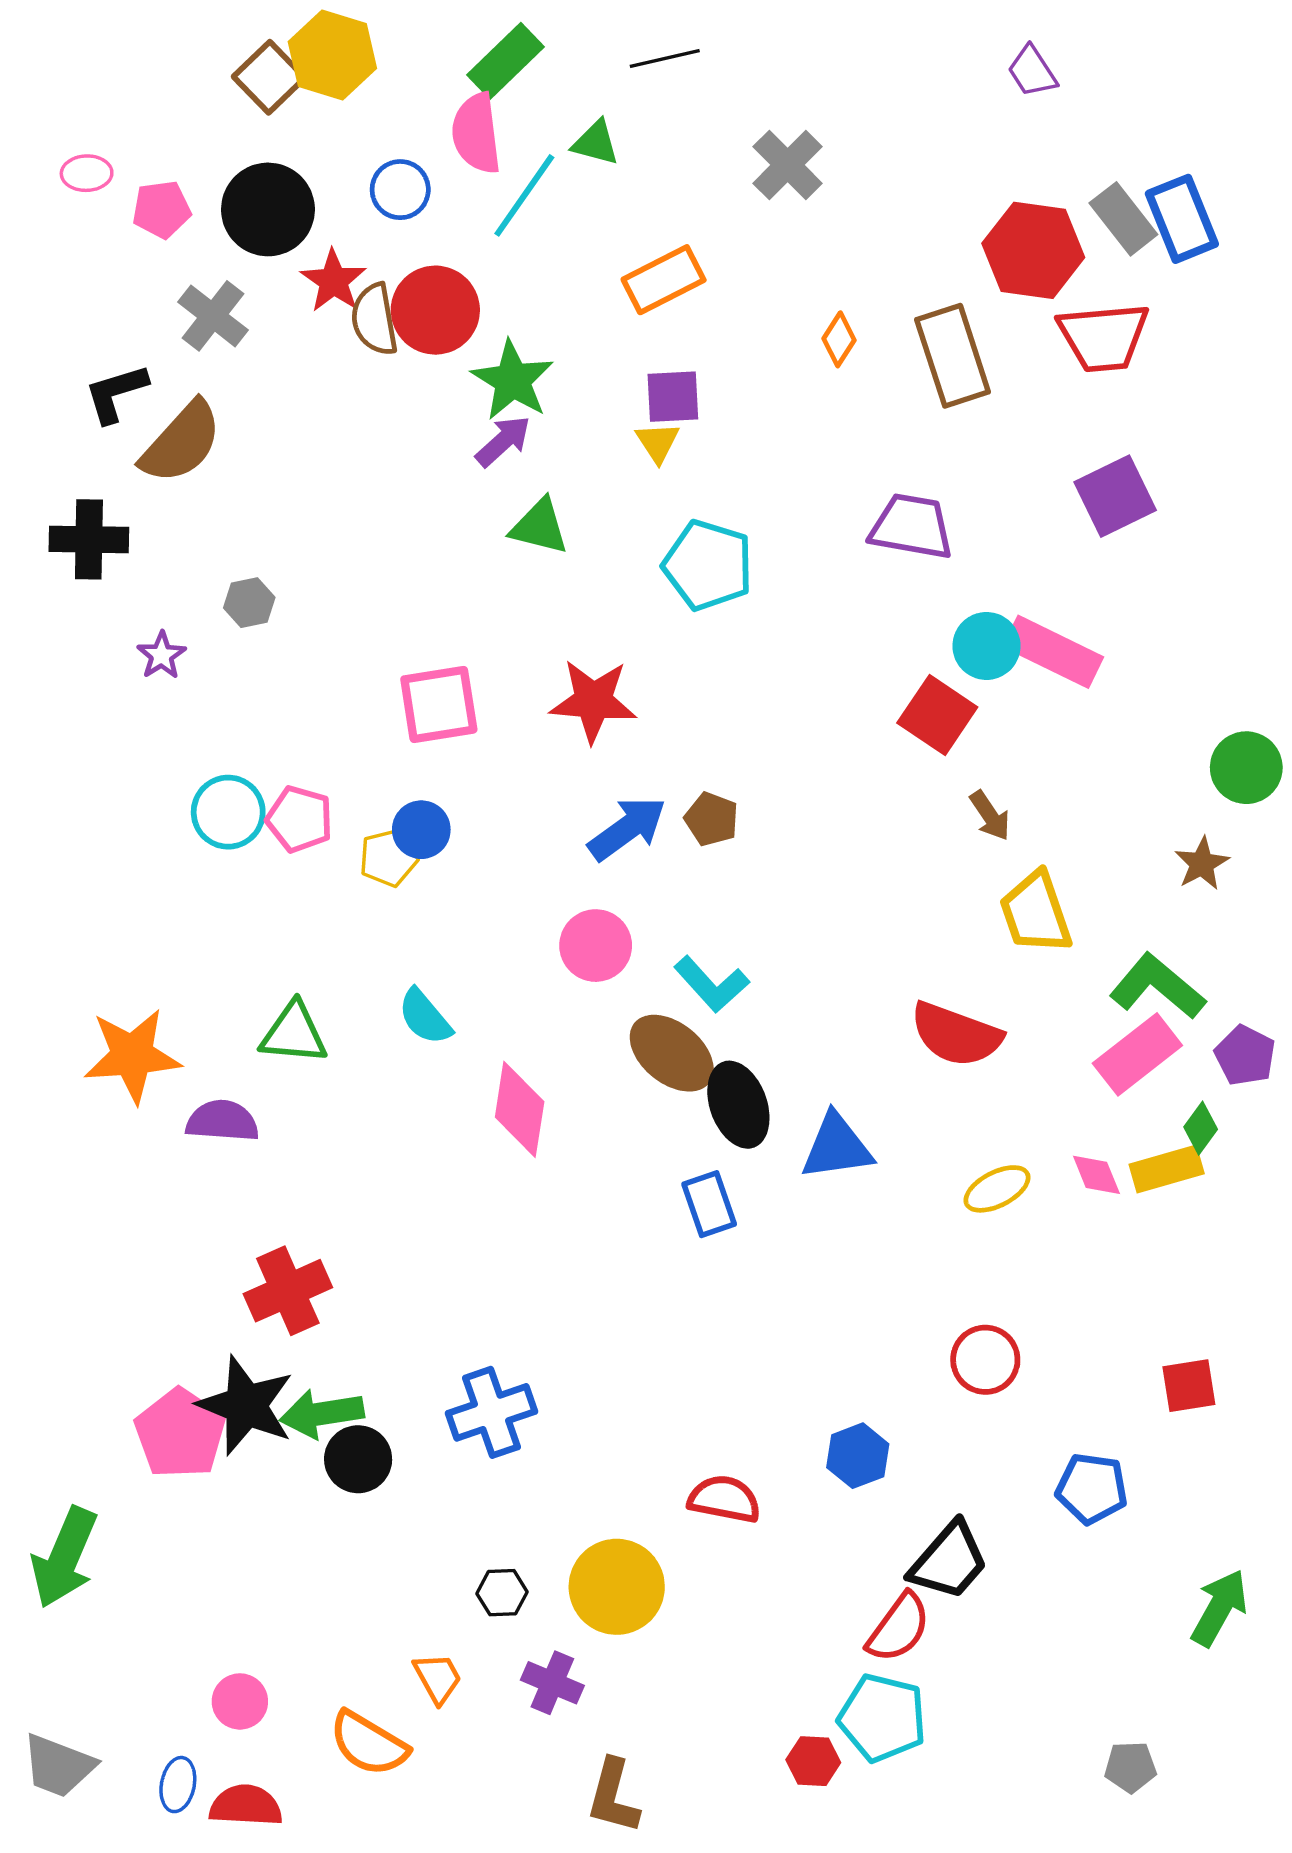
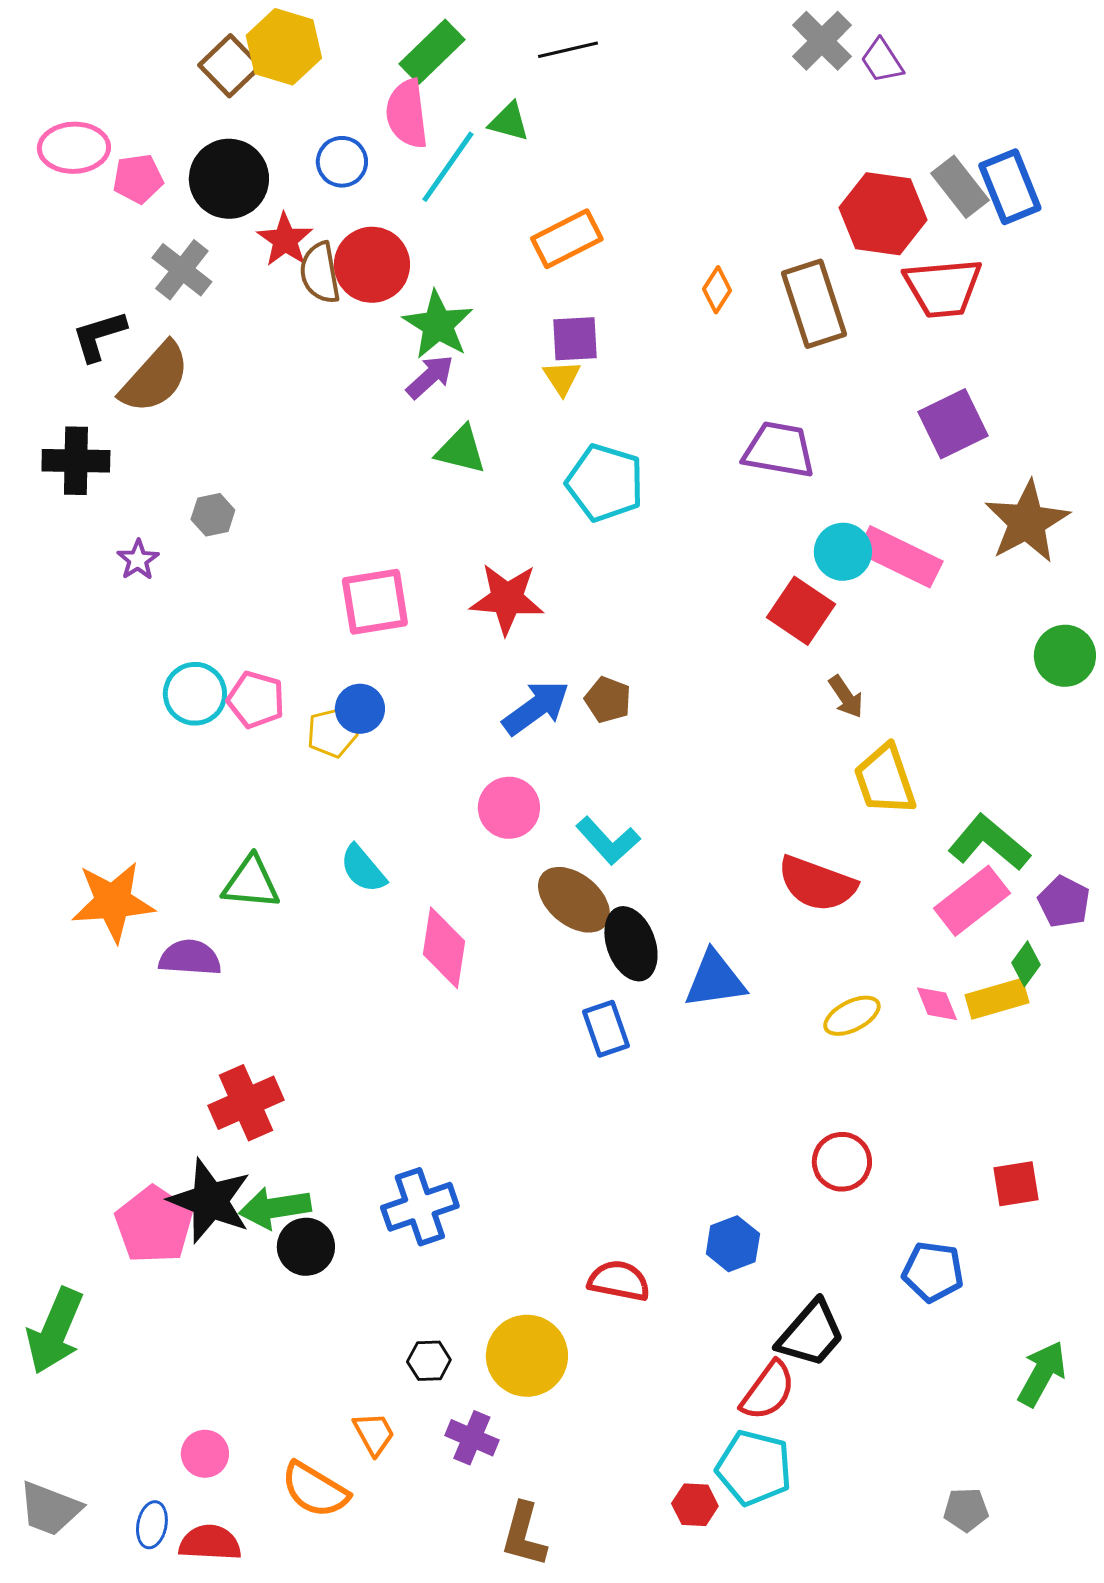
gray cross: (788, 165) -> (822, 41), moved
pink ellipse: (87, 173) -> (74, 148), size x1.6
brown star: (1202, 864) -> (1027, 522), moved, size x1.8

